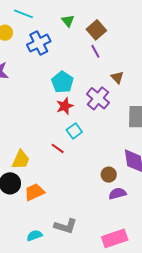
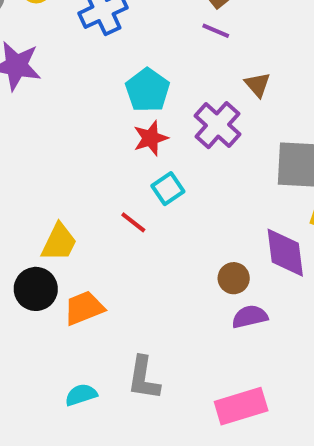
purple line: (95, 51) -> (216, 31), turned -40
gray L-shape: (65, 226) -> (144, 378), turned 80

